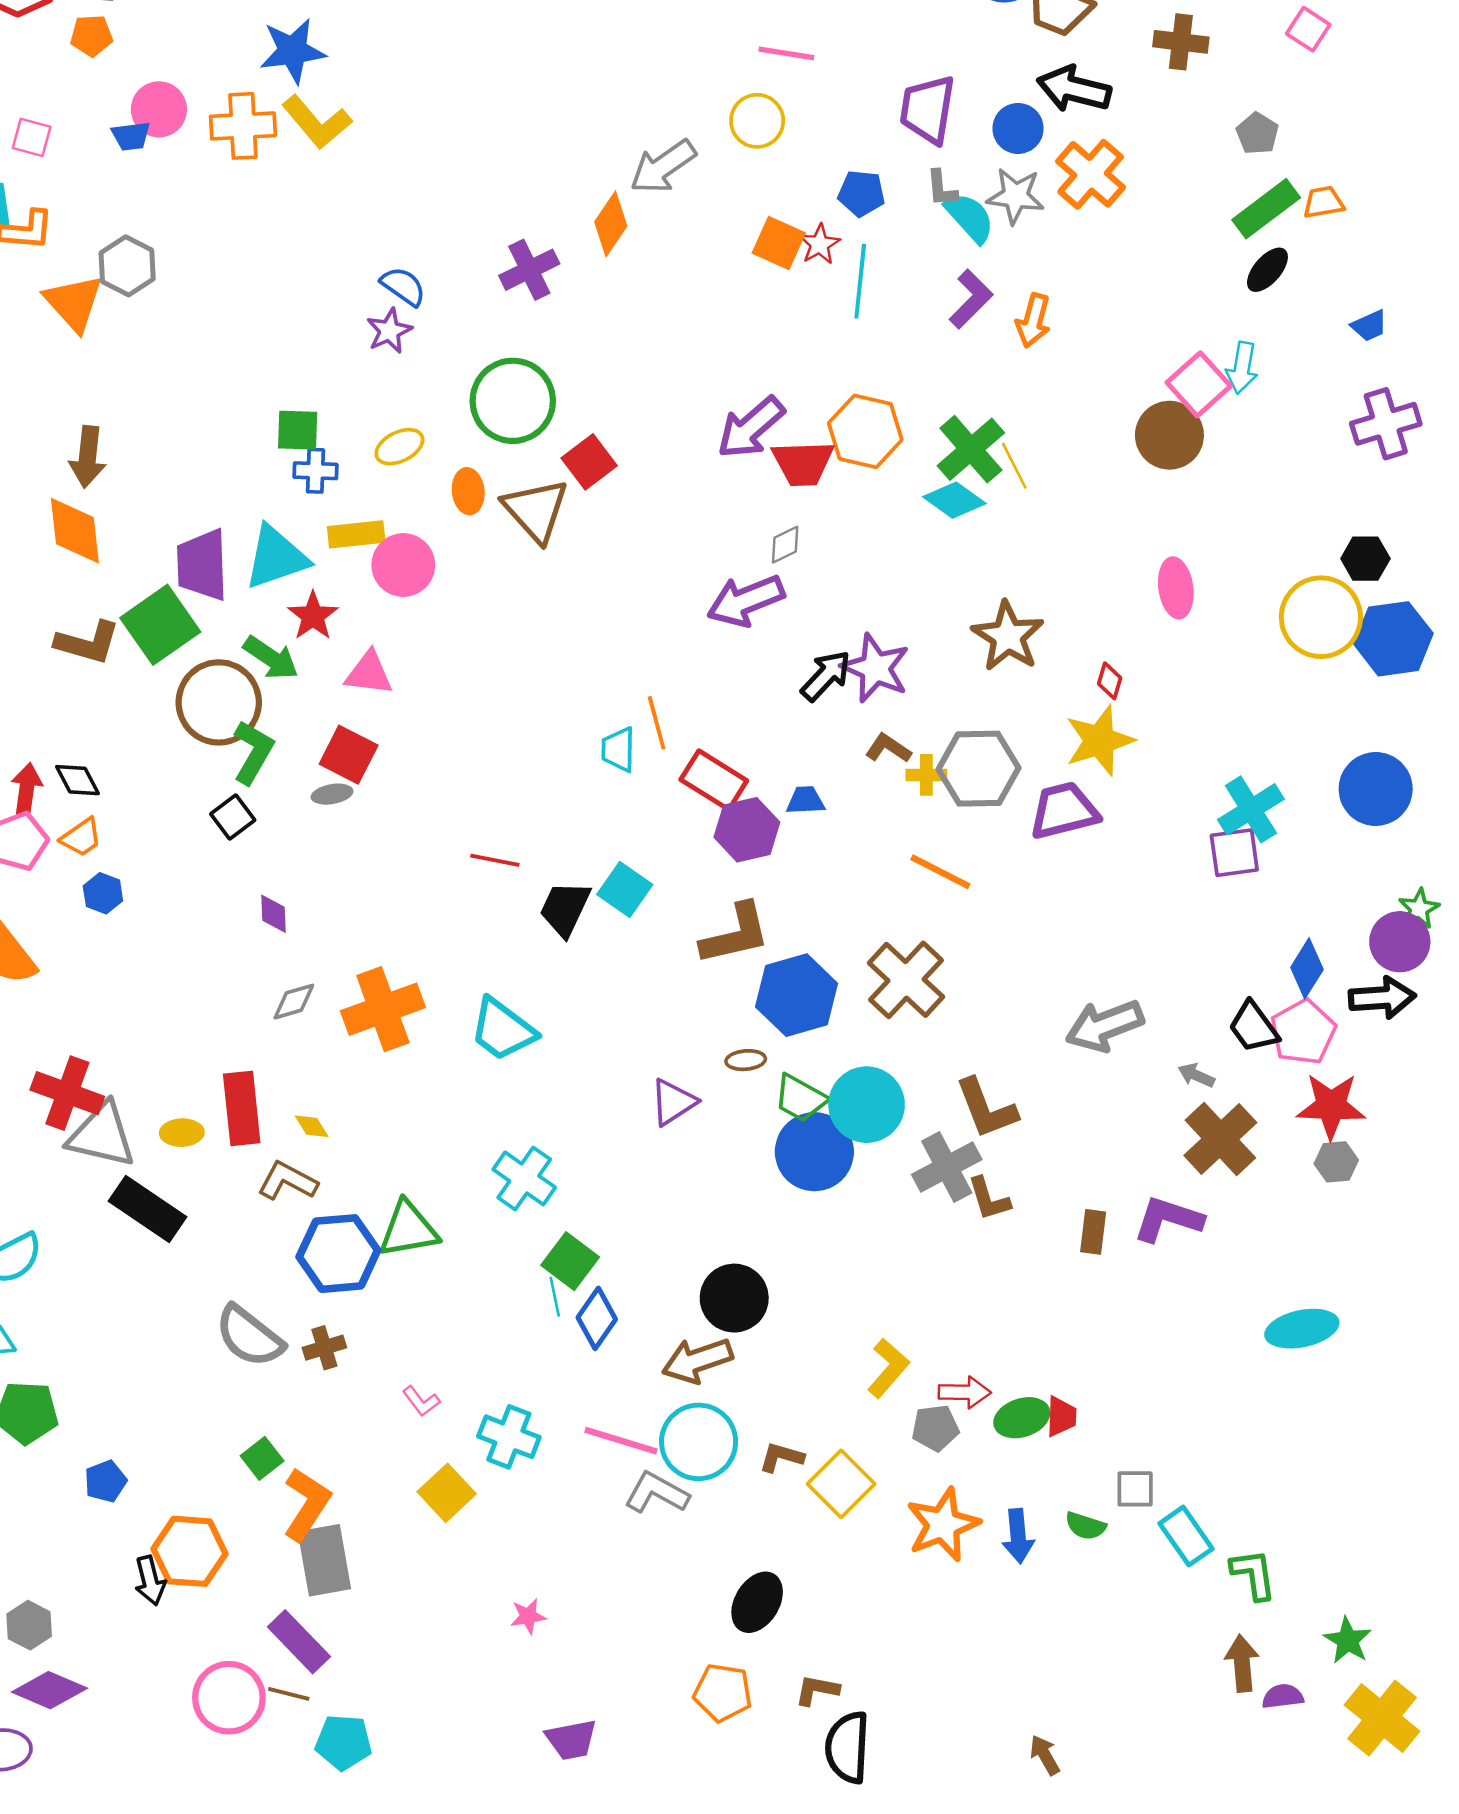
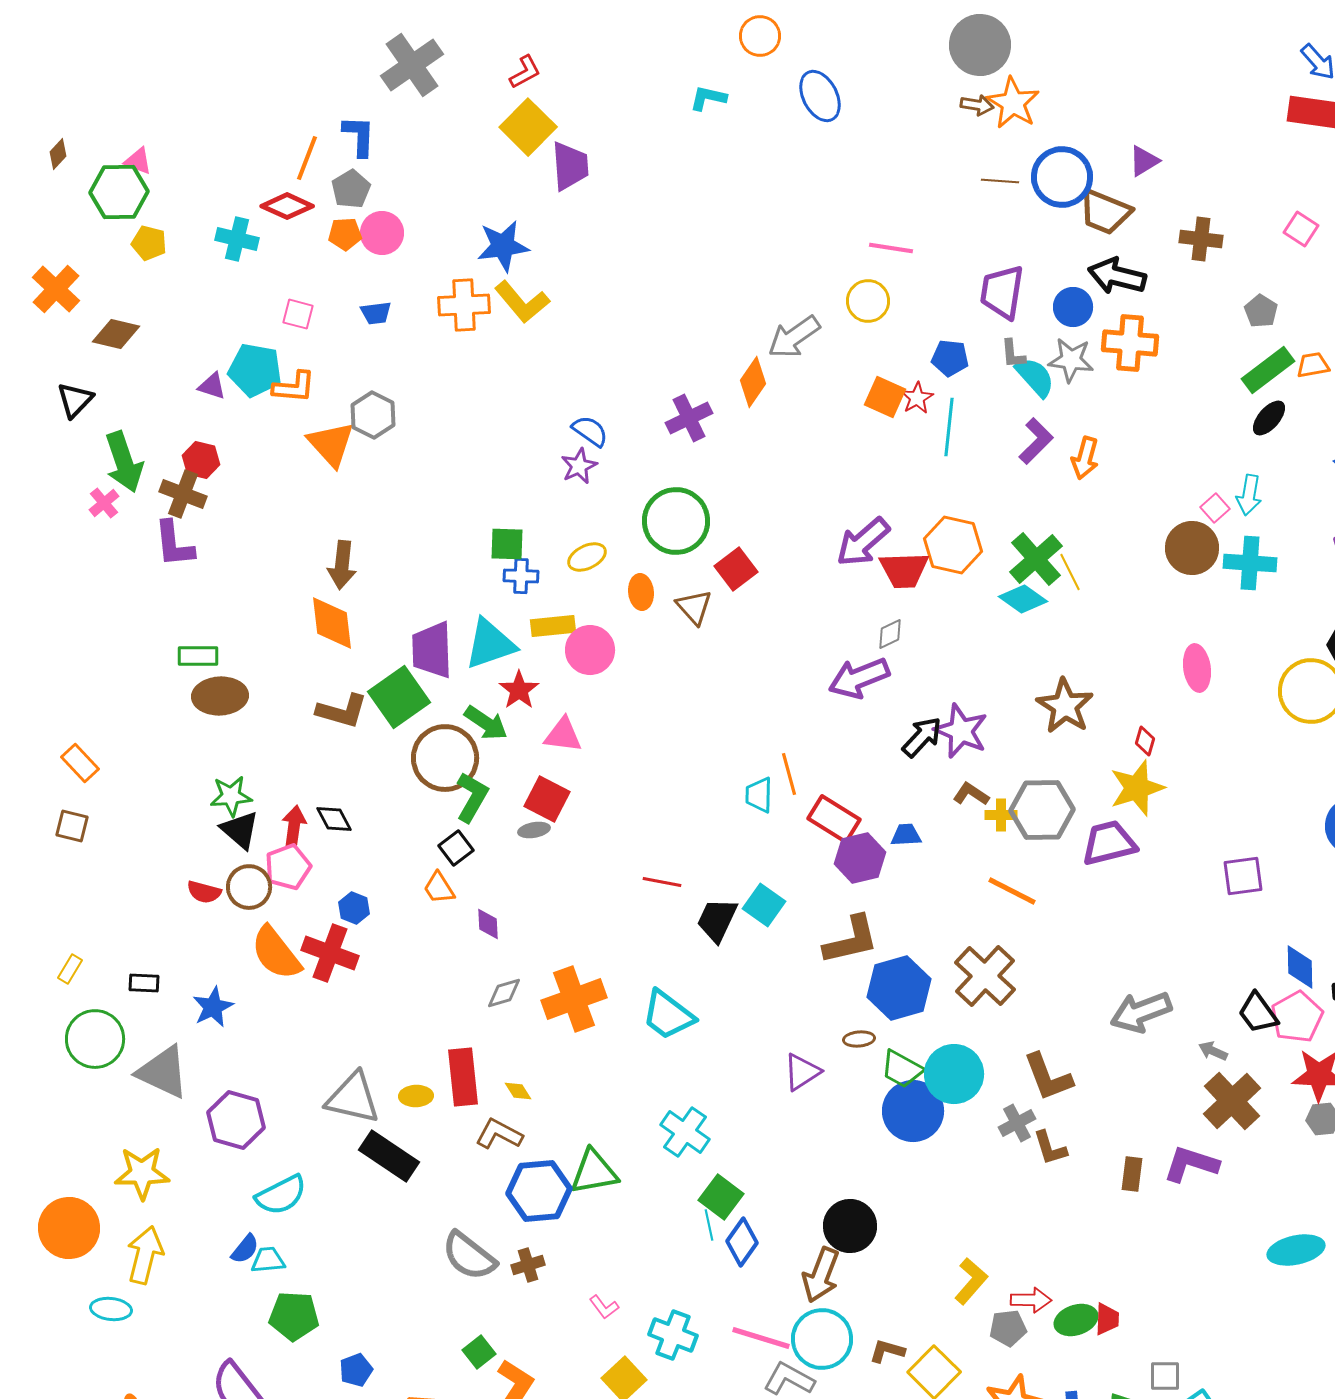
pink circle: (159, 109) -> (382, 233), moved
orange cross: (1091, 174) -> (1130, 343), turned -36
pink square: (1199, 384) -> (1215, 508), size x0.6
brown triangle: (536, 510) -> (694, 607), size x0.7
cyan cross: (1251, 809) -> (1250, 563), moved, turned 36
orange trapezoid: (81, 837) -> (439, 888), moved, turned 93
blue diamond: (1307, 968) -> (1300, 967), turned -33
red cross: (67, 1093) -> (330, 953), moved
gray cross: (947, 1167) -> (1017, 1123), size x0.7
brown arrow: (697, 1360) -> (821, 1275), turned -50

